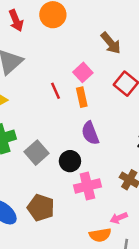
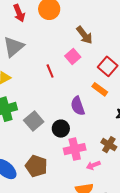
brown arrow: (111, 43) -> (84, 35), moved
orange rectangle: (82, 97) -> (100, 89), moved, turned -42
pink arrow: (119, 218) -> (93, 165), moved

